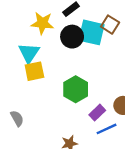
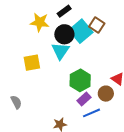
cyan square: (91, 32) -> (81, 31), turned 35
cyan triangle: (29, 53) -> (60, 51), moved
green hexagon: (76, 89) -> (80, 80), moved

